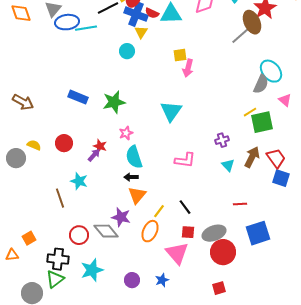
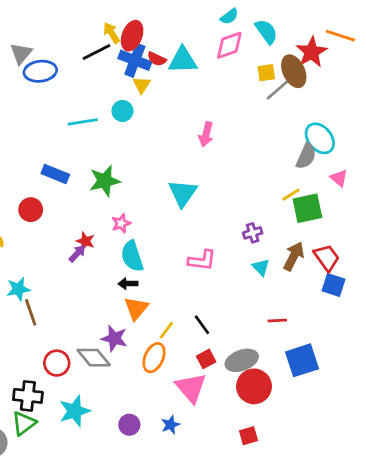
cyan line: (86, 28) -> (83, 122), moved
yellow square: (180, 55) -> (266, 73), moved
red circle: (64, 143) -> (31, 210), moved
cyan star: (79, 181) -> (18, 289), moved, turned -30
red square: (188, 232) -> (206, 359), turned -32

